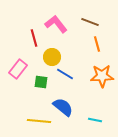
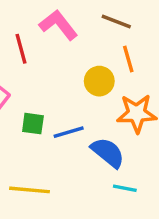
yellow circle: (52, 57) -> (99, 81), moved
blue line: (65, 74) -> (69, 132), moved, turned -48
blue semicircle: (63, 107) -> (108, 153), moved

